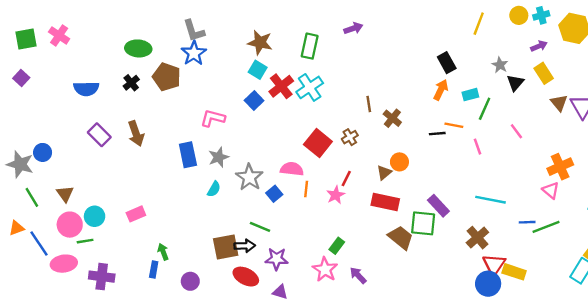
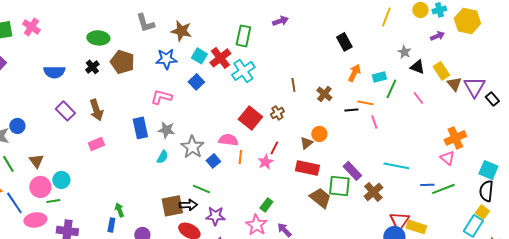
brown star: (260, 43) -> (181, 31), moved
blue star: (194, 53) -> (166, 59), moved, turned 30
black rectangle: (447, 63) -> (344, 42), moved
yellow rectangle: (544, 73) -> (441, 71), moved
black triangle: (515, 83) -> (417, 67), turned -49
red cross: (281, 86) -> (220, 58), moved
brown cross: (392, 118) -> (324, 94), moved
pink line: (516, 131) -> (418, 98), moved
pink line: (477, 147) -> (374, 122), moved
gray star: (219, 157) -> (166, 130), turned 30
pink rectangle: (136, 214) -> (96, 144), moved
brown cross: (477, 238) -> (373, 192), moved

